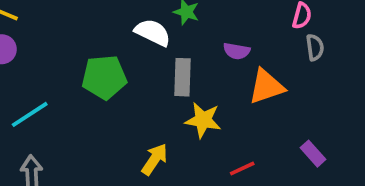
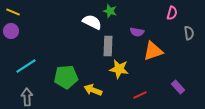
gray semicircle: (315, 47) -> (189, 33), moved
green pentagon: (104, 77) -> (66, 77), moved
yellow arrow: (155, 159) -> (93, 90), turned -102

